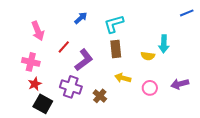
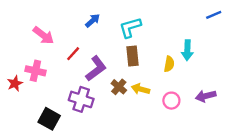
pink arrow: (38, 31) -> (43, 35), turned -30
yellow semicircle: (148, 56) -> (169, 64), turned -88
red star: (35, 84) -> (15, 83), moved
brown cross: (100, 96) -> (119, 87), moved

